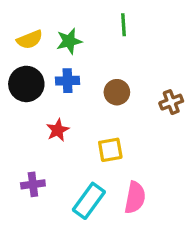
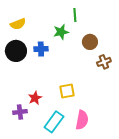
green star: (69, 41) -> (61, 32), moved
brown circle: (117, 92) -> (90, 42), moved
red star: (58, 130) -> (35, 98), moved

